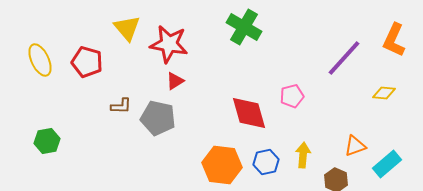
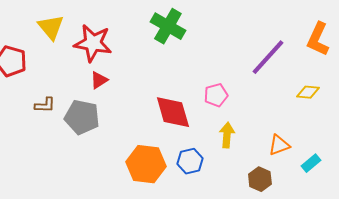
yellow arrow: (303, 155) -> (227, 135), moved
cyan rectangle: (387, 164) -> (311, 163), size x0.7

